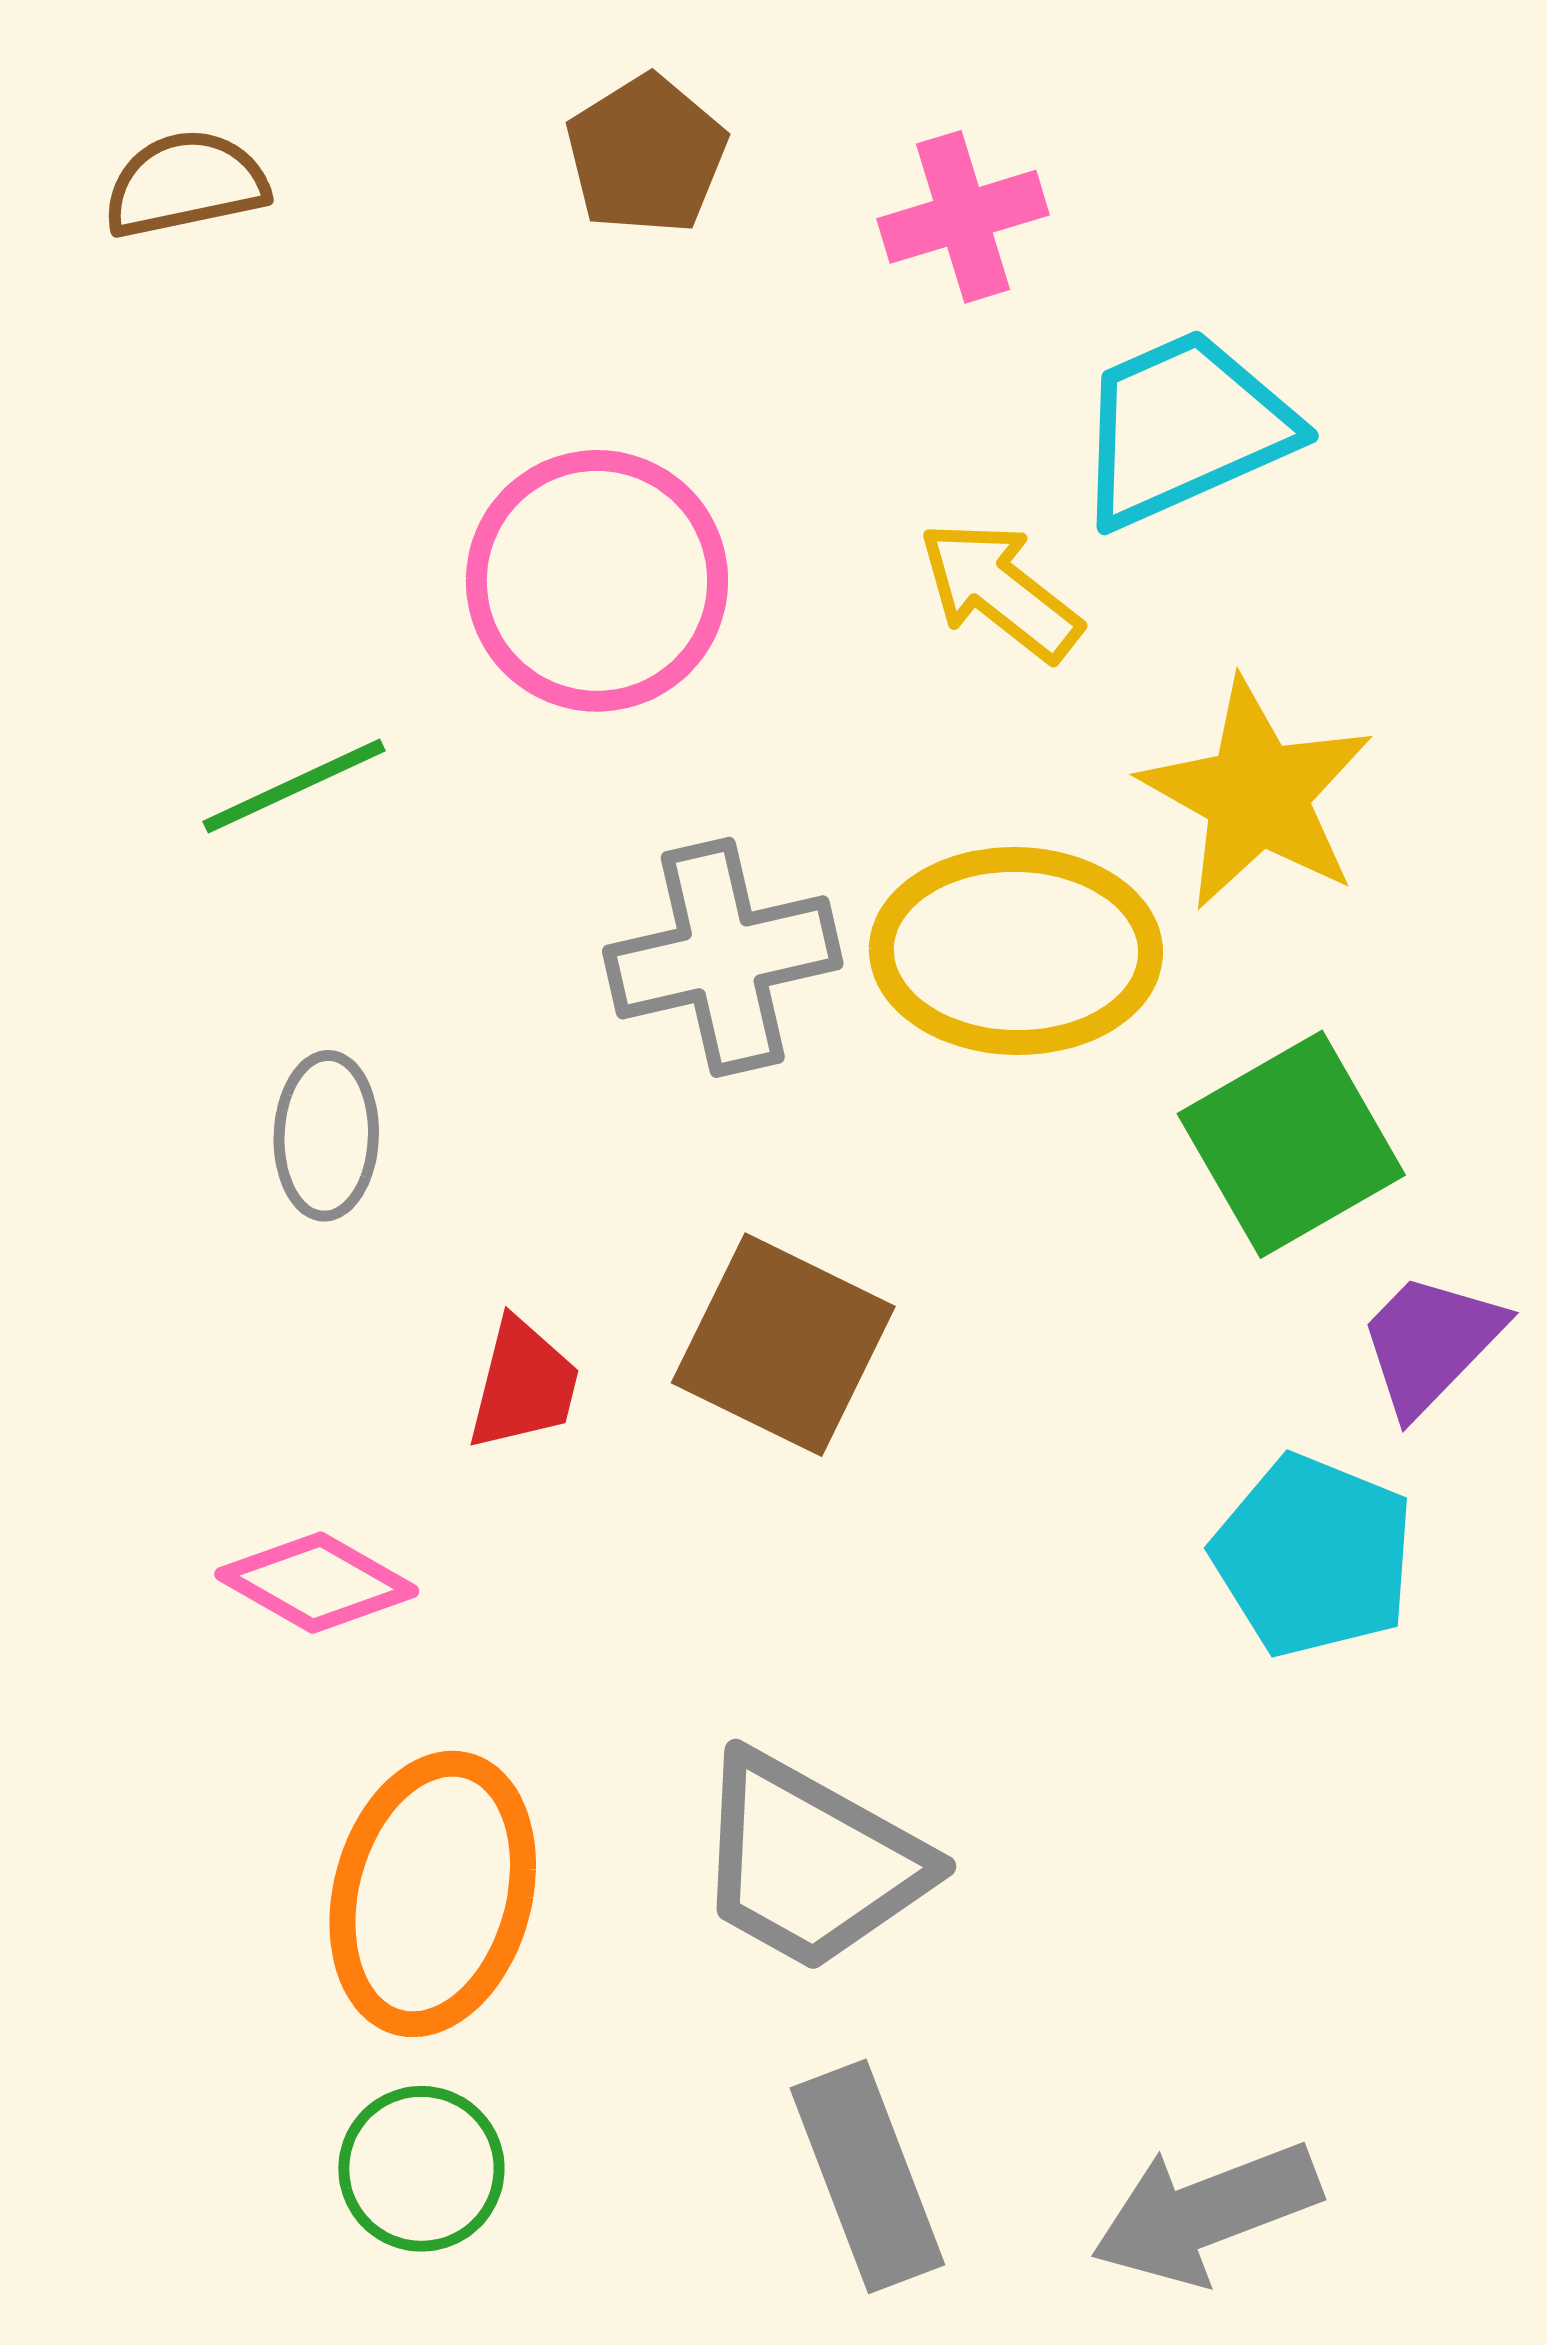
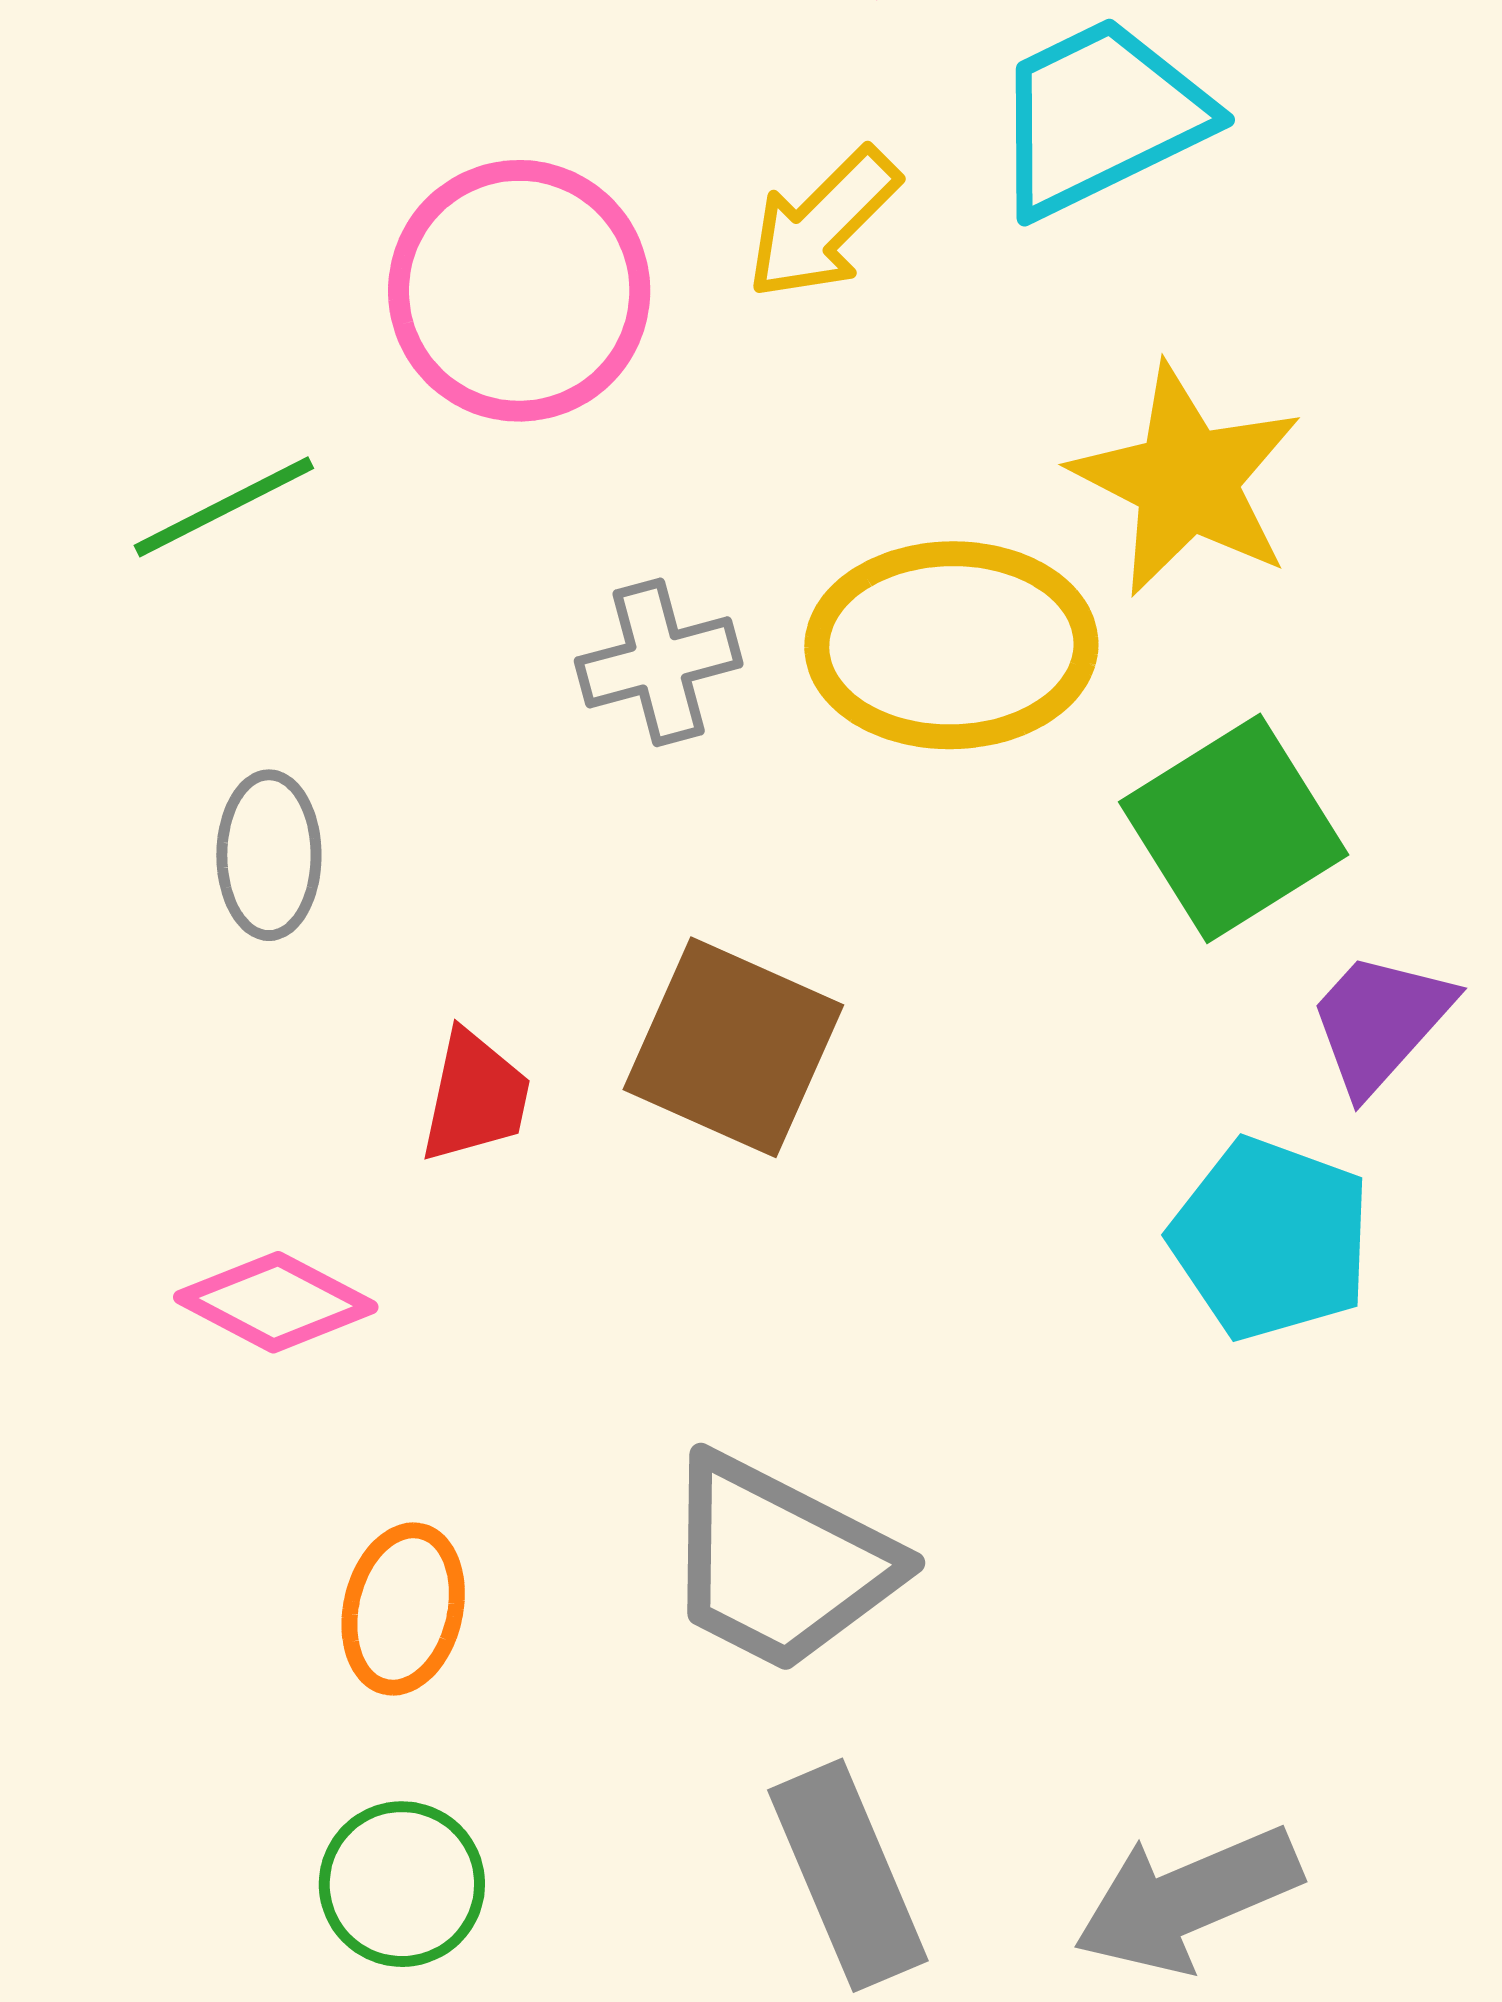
yellow arrow: (1000, 591) -> (823, 223), moved, turned -81
gray cross: (723, 957) -> (659, 662), size x0.7
orange ellipse: (433, 1894) -> (403, 1609), size x0.6

